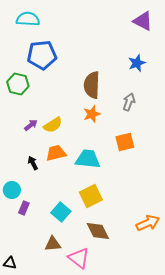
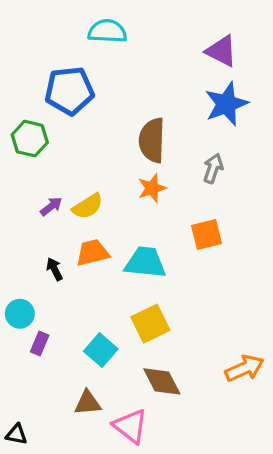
cyan semicircle: (28, 19) -> (107, 31), moved
purple triangle: (143, 21) -> (221, 51), moved
blue star: (137, 63) -> (226, 104), size x1.5

